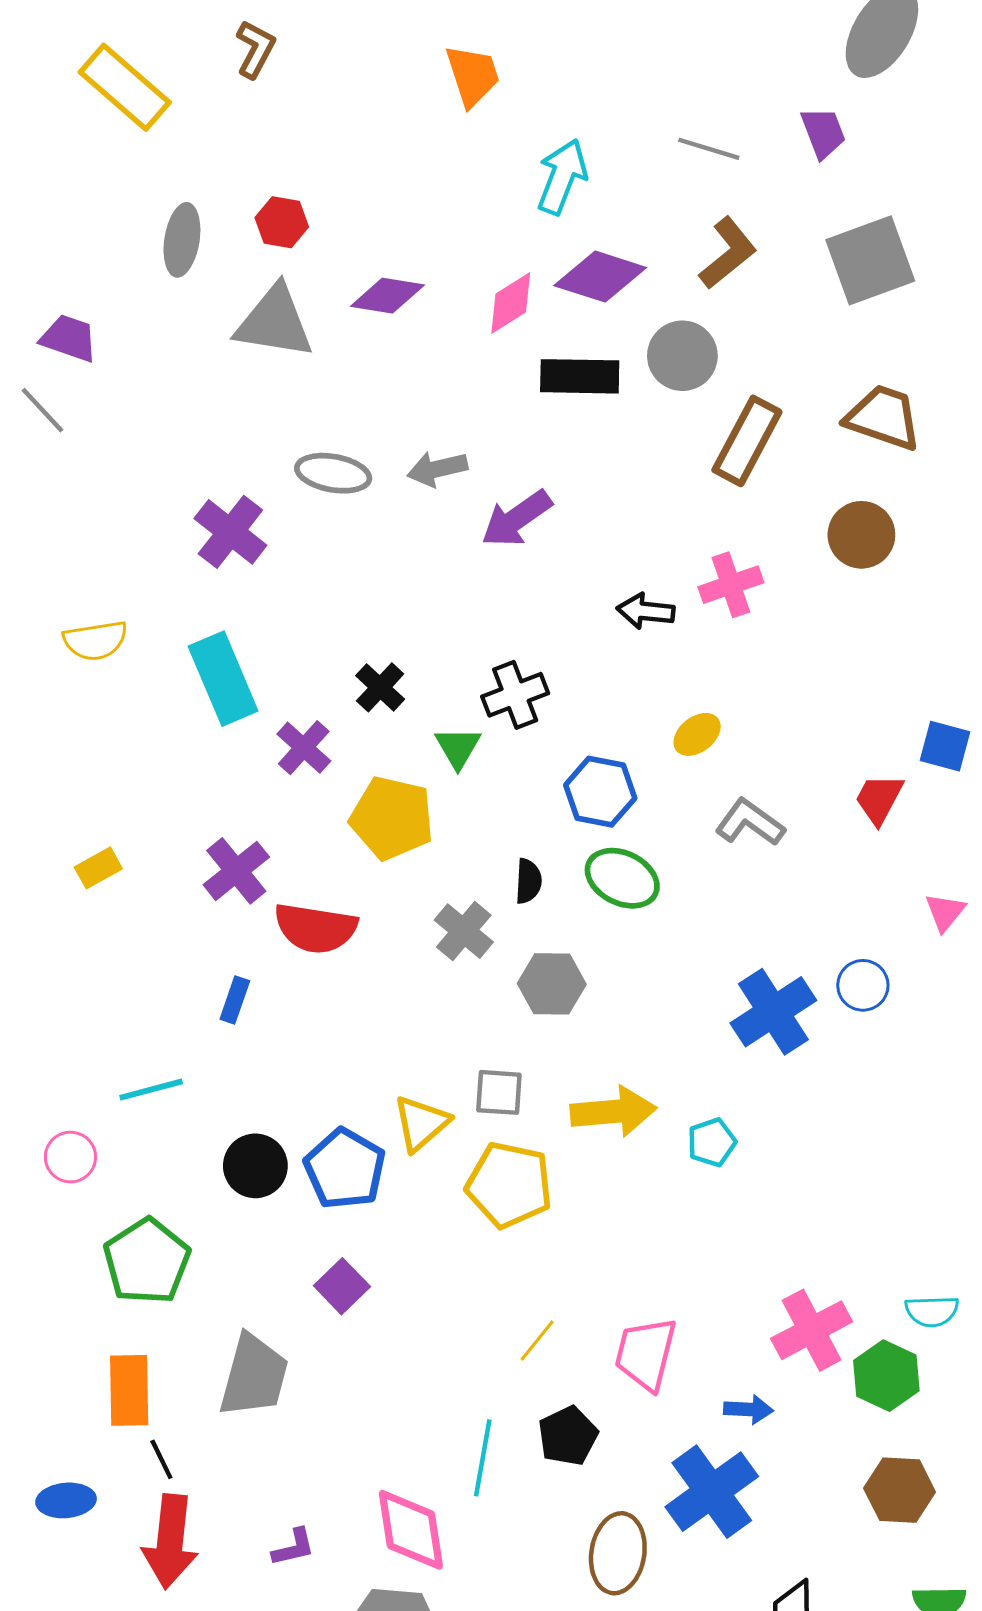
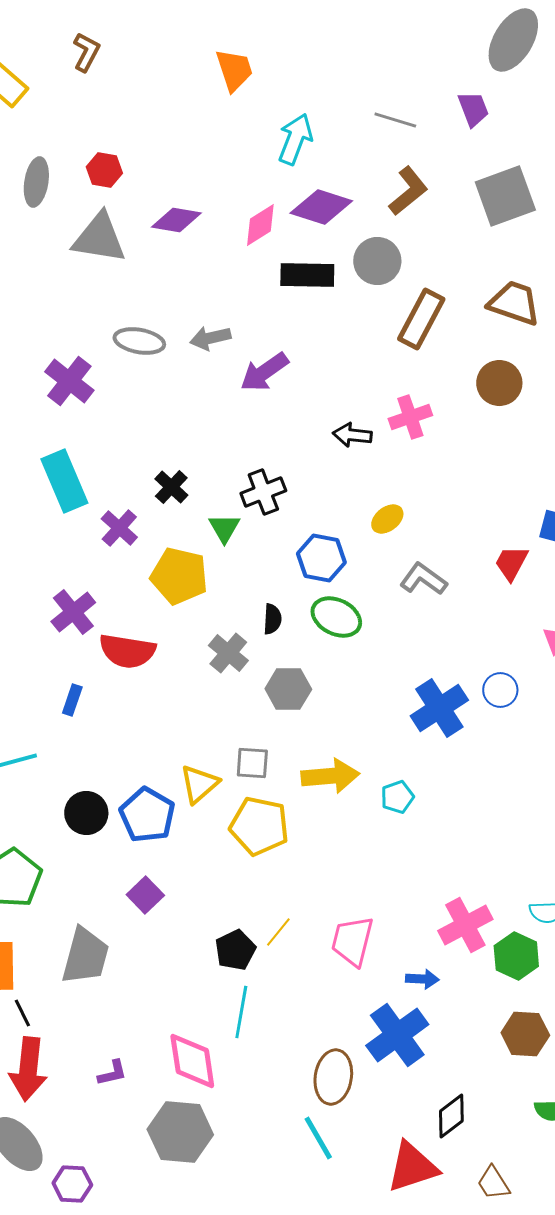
black pentagon: (568, 1436) -> (235, 950), moved

